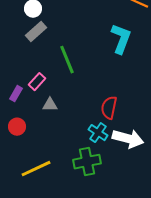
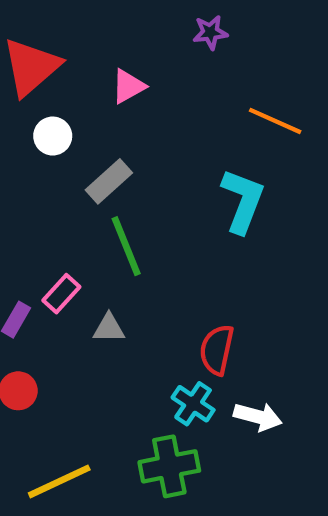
gray rectangle: (36, 32) -> (109, 181), moved
gray triangle: (50, 105) -> (109, 328), moved
white arrow: (128, 139) -> (258, 417), size x0.7

